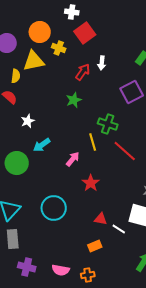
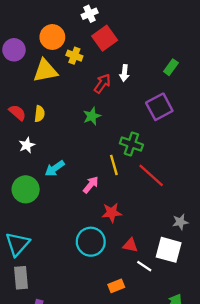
white cross: (72, 12) -> (90, 14), turned -32
yellow semicircle: (16, 76) -> (40, 114), moved
white star: (28, 121) -> (27, 145), moved
red star: (91, 183) -> (112, 213), turned 30
cyan circle: (54, 208) -> (91, 242), moved
red triangle: (101, 219) -> (130, 245), moved

